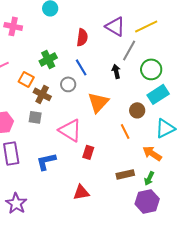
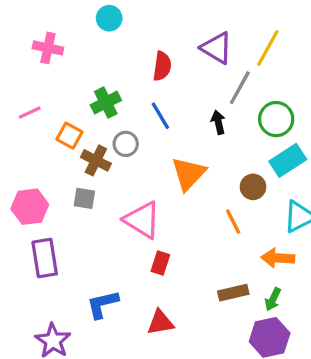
yellow line: (146, 26) -> (268, 48), turned -35
gray circle: (68, 84) -> (126, 144), moved
red rectangle: (88, 152) -> (160, 263), moved
orange arrow: (152, 153) -> (278, 258), turned -30
blue L-shape: (46, 161) -> (103, 304), moved

